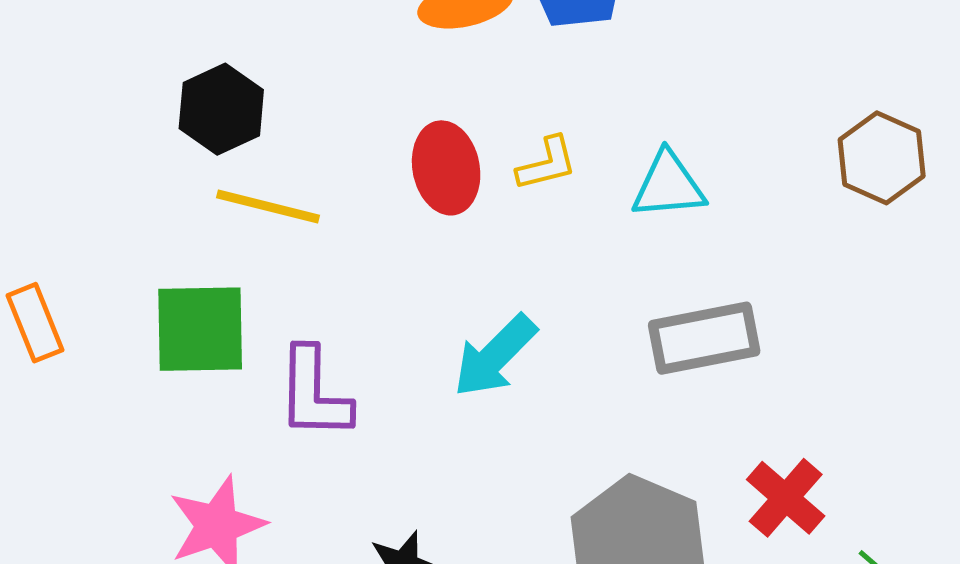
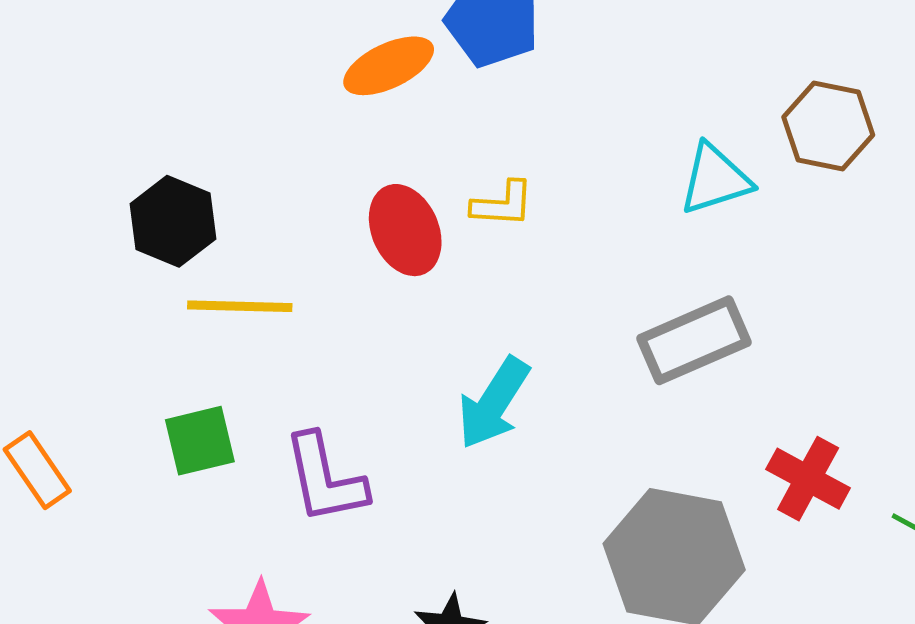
yellow L-shape: (547, 164) -> (503, 204), turned 30
cyan triangle: (668, 185) -> (715, 179), moved
green square: (200, 329) -> (200, 441), size x0.7

